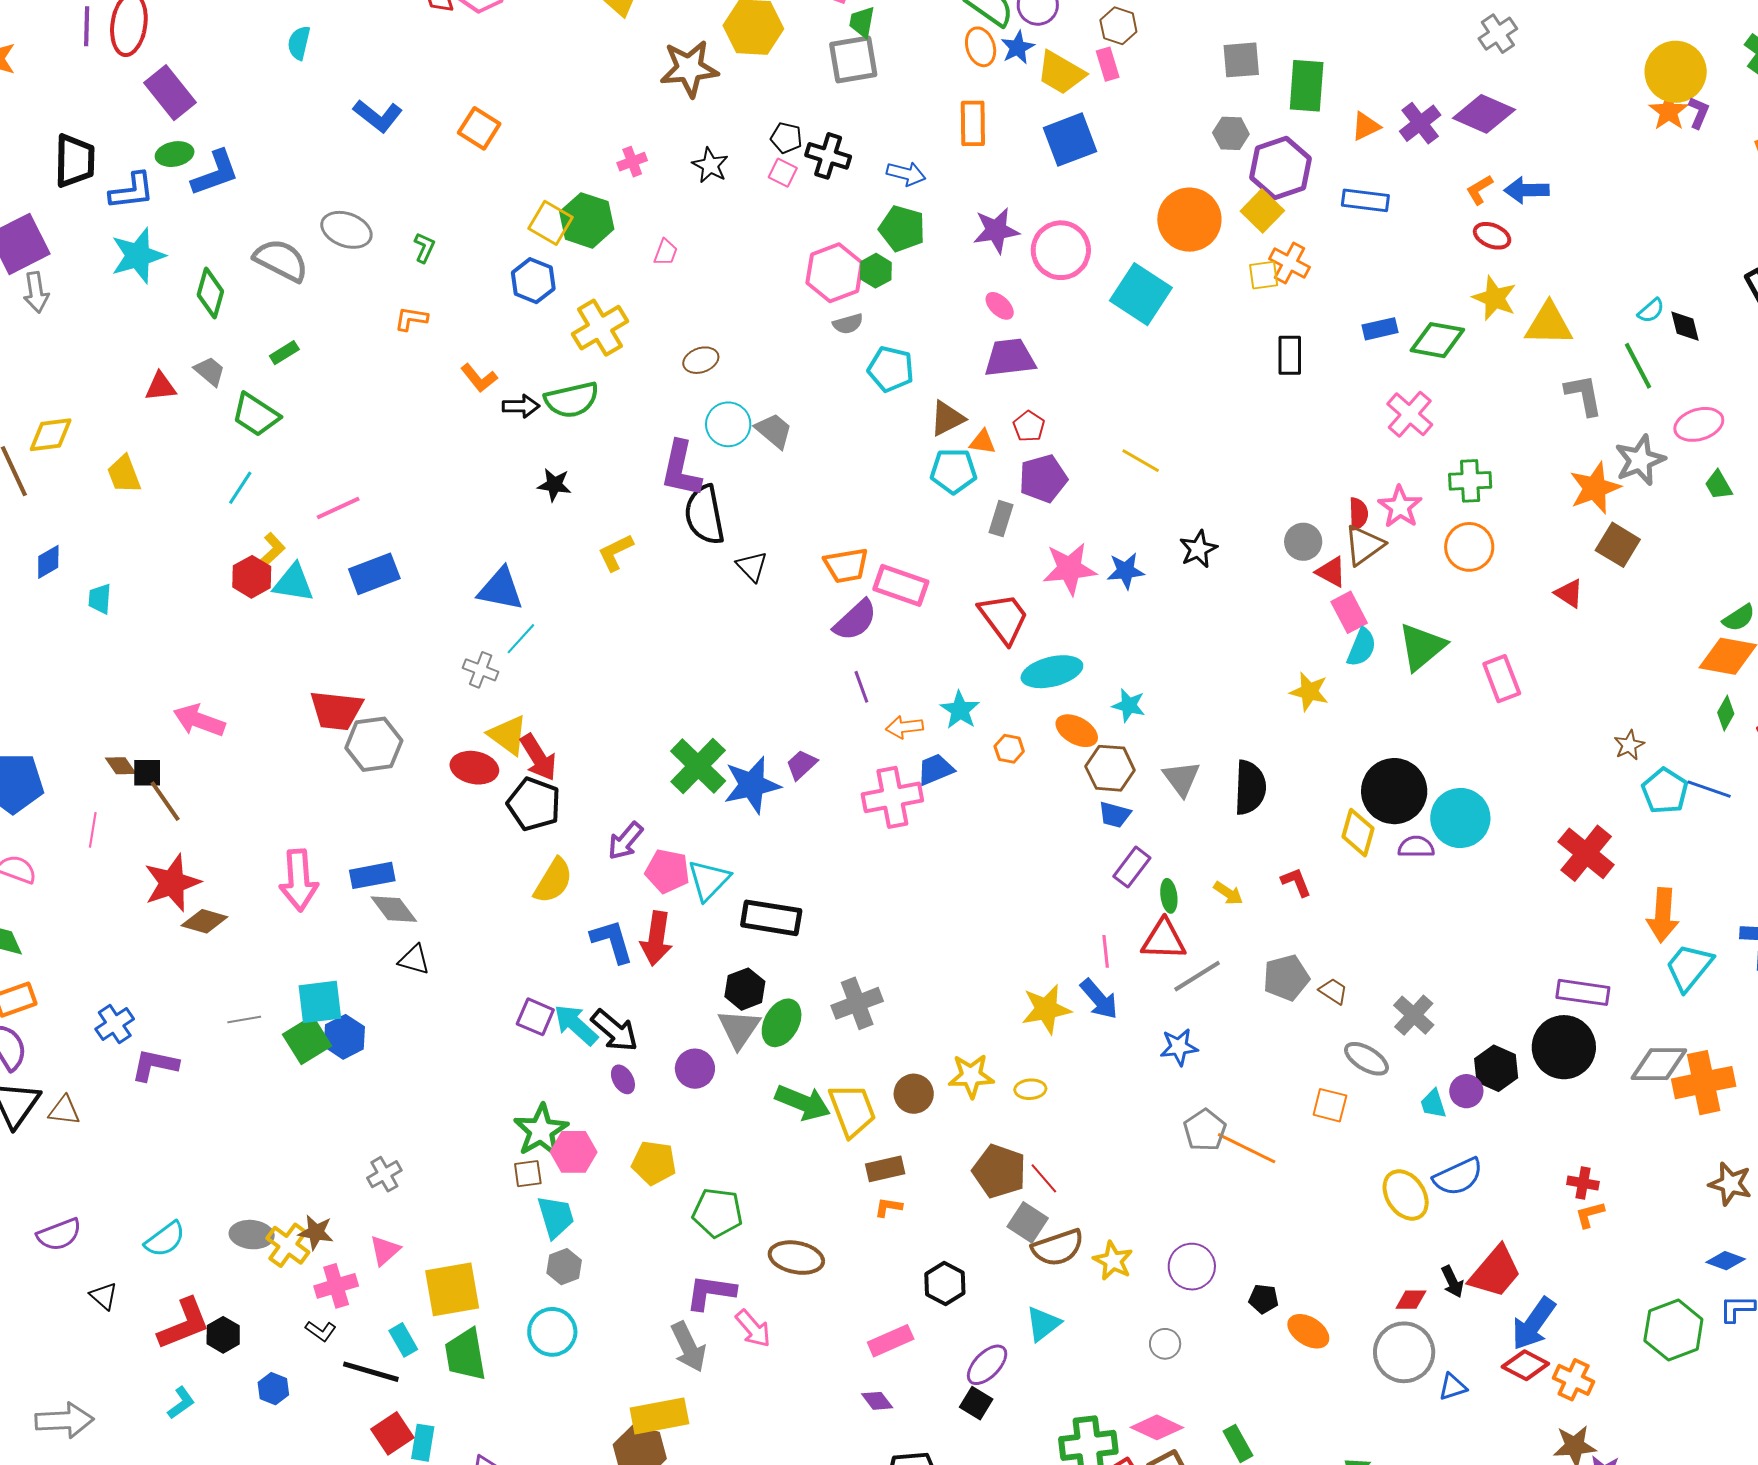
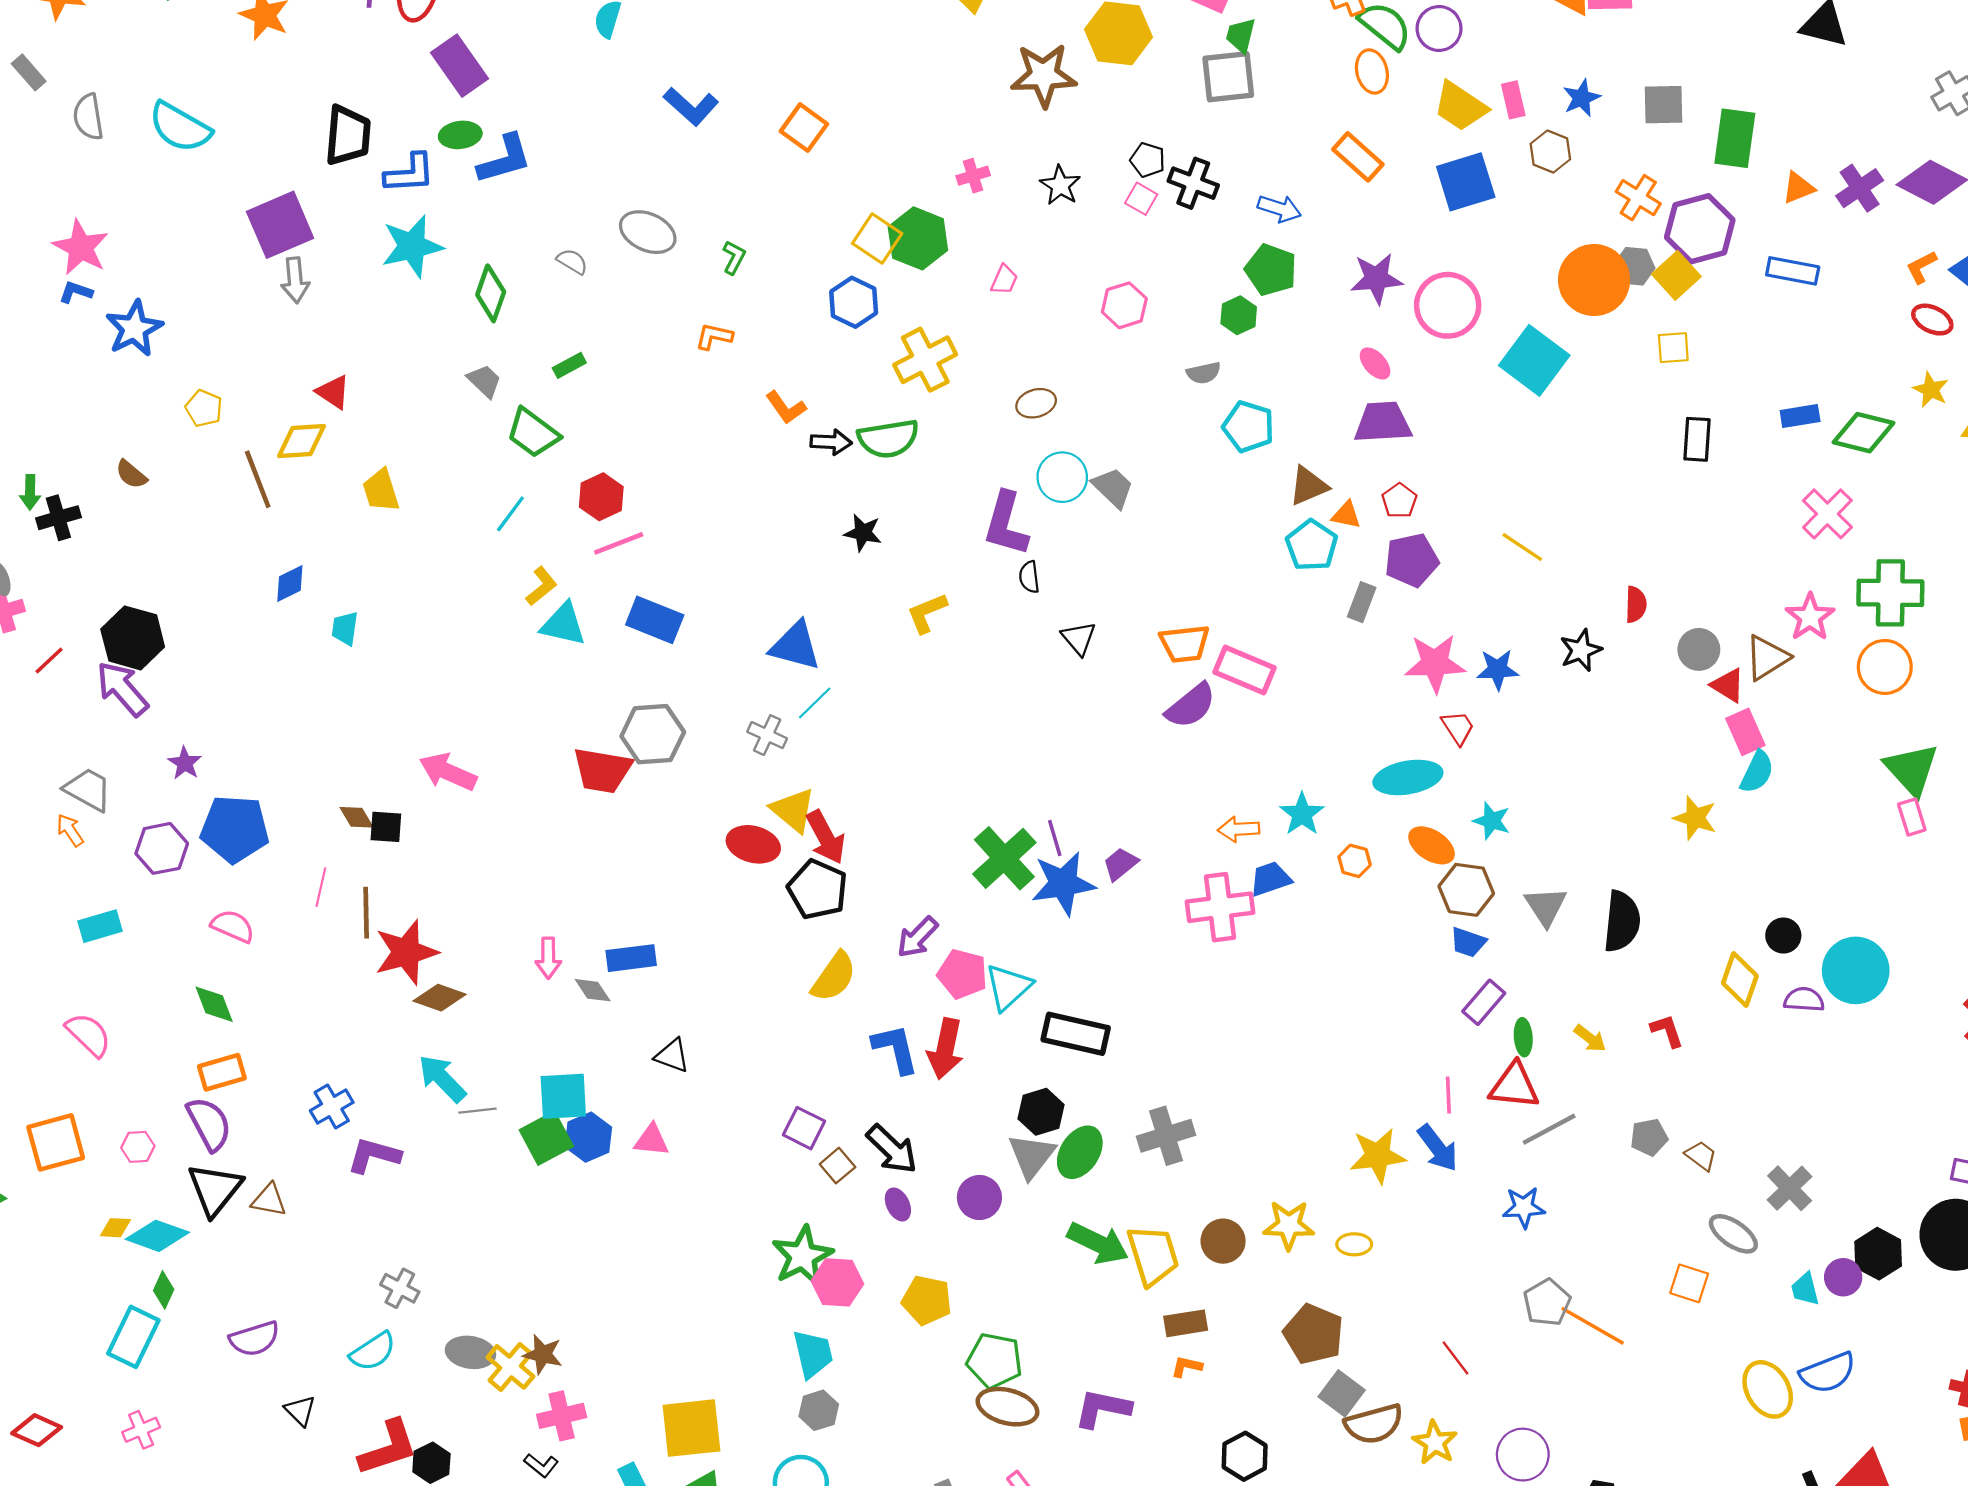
brown hexagon: (1118, 26) -> (1550, 152), moved
blue star: (1018, 48) -> (1582, 98), moved
orange rectangle: (973, 123) -> (1358, 157), turned -51
gray hexagon: (1231, 133) -> (1634, 266), moved
gray semicircle: (281, 260) -> (572, 261), size x0.5
orange cross: (1290, 263) -> (1638, 198), moved
pink hexagon: (835, 273) -> (1124, 305), moved, size x0.7
yellow star: (1495, 298) -> (1931, 390), size x0.7
red triangle: (160, 387) -> (333, 392), moved, turned 36
cyan pentagon: (953, 471) -> (1312, 545), turned 30
green cross: (1470, 481) -> (1890, 593), size x1.4
red semicircle: (1358, 514) -> (1636, 604), moved
black semicircle: (705, 515) -> (1029, 577), size x0.5
blue rectangle: (374, 574) -> (655, 620), turned 39
red hexagon: (252, 577) -> (601, 497), moved
red trapezoid: (1004, 618) -> (1458, 728), moved, size x0.6
green triangle: (1422, 647) -> (1912, 769), moved, turned -36
pink rectangle: (1502, 679) -> (1912, 817), size x0.7
purple line: (861, 687) -> (1055, 838), moved
gray hexagon: (374, 744) -> (653, 734), moved
black circle: (1394, 791) -> (1783, 936), size x0.5
brown line: (165, 801) -> (366, 913), moved, turned 30
pink arrow: (299, 880) -> (548, 958), size x0.6
gray diamond: (394, 909) -> (593, 990), moved, size x0.7
gray pentagon: (1286, 978) -> (1649, 1137), size x0.7
cyan arrow: (576, 1025) -> (442, 1079), moved
gray cross: (384, 1174) -> (400, 1288), moved, turned -36
brown square: (528, 1174) -> (837, 1166), moved, turned -36
red line: (1044, 1178) -> (1455, 1358), moved
pink triangle: (385, 1250) -> (652, 1140), moved, turned 44
brown ellipse: (796, 1258) -> (1008, 1407), moved
purple L-shape: (711, 1292) -> (1103, 1408), moved

